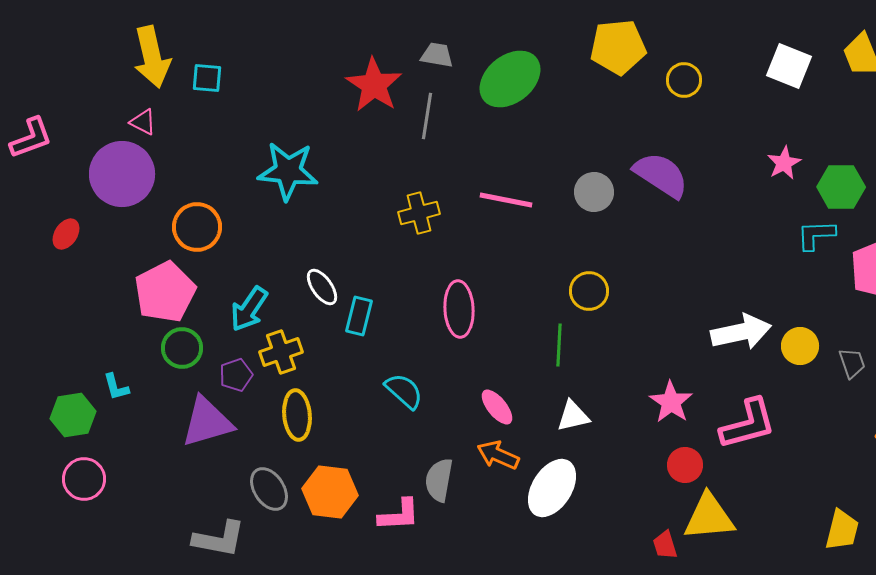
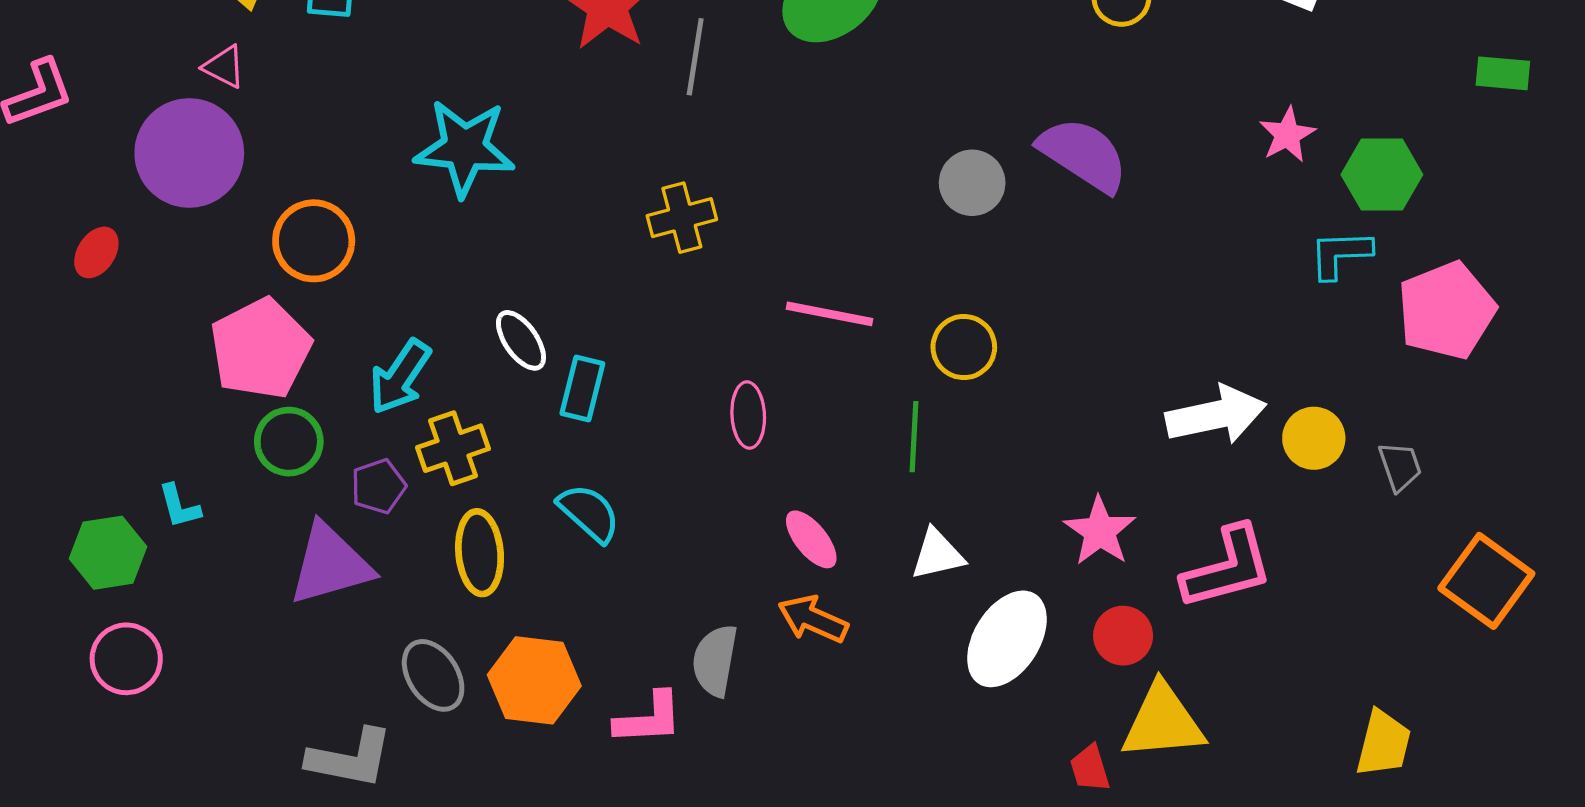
pink line: (506, 200) -> (829, 314), moved
pink ellipse: (459, 309) -> (748, 415), moved, size x0.7
cyan semicircle: (404, 391) -> (589, 513), moved
white ellipse: (552, 488) -> (1007, 639), moved

